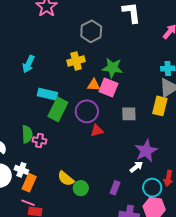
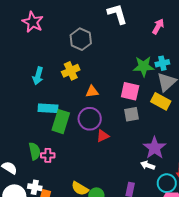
cyan arrow: (28, 64) -> (38, 76), moved
green star: (113, 68) -> (144, 66), moved
pink square: (108, 88) -> (130, 91), moved
yellow rectangle: (160, 106) -> (161, 101), turned -66
white arrow: (136, 167) -> (148, 165), turned -112

